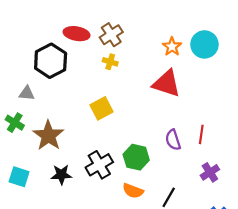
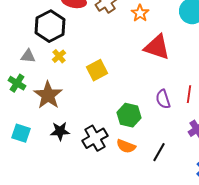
orange star: (172, 47) -> (140, 13), moved
yellow cross: (110, 62) -> (59, 56), moved, turned 32
black cross: (99, 165) -> (95, 138), moved

